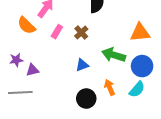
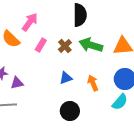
green arrow: (114, 55) -> (91, 45), moved
orange arrow: (110, 87) -> (93, 83), moved

